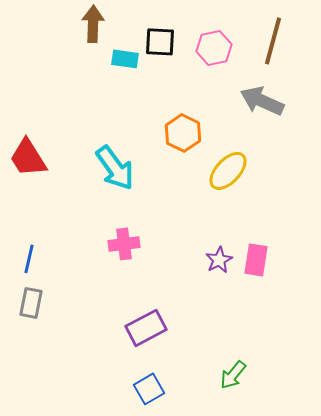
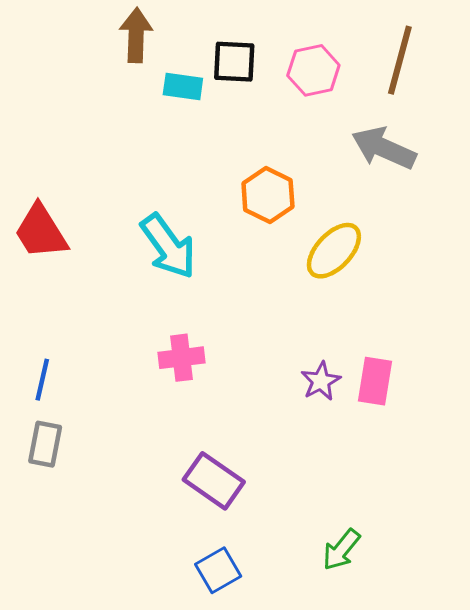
purple rectangle: (146, 328) -> (214, 481), turned 63

